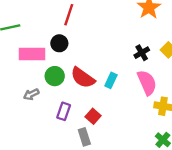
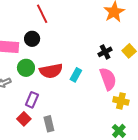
red line: (69, 15) -> (42, 14), turned -48
red semicircle: (83, 78) -> (51, 71), turned -50
red square: (93, 116) -> (24, 119), moved

